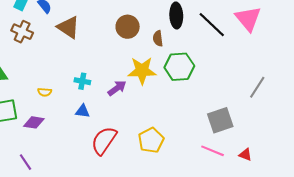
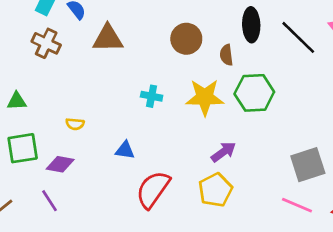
brown triangle: (68, 27) -> (108, 38), turned -35
cyan cross: (82, 81) -> (152, 96), moved
purple arrow: (117, 88) -> (223, 152), moved
purple line: (26, 162) -> (50, 201), moved

